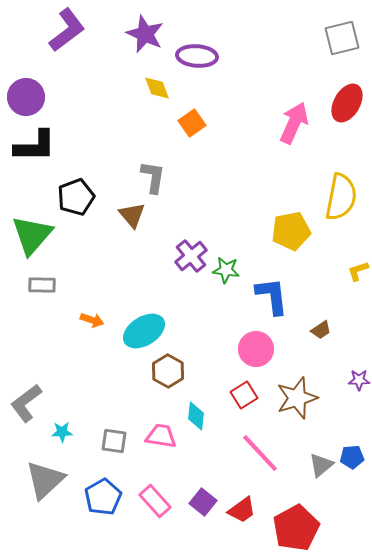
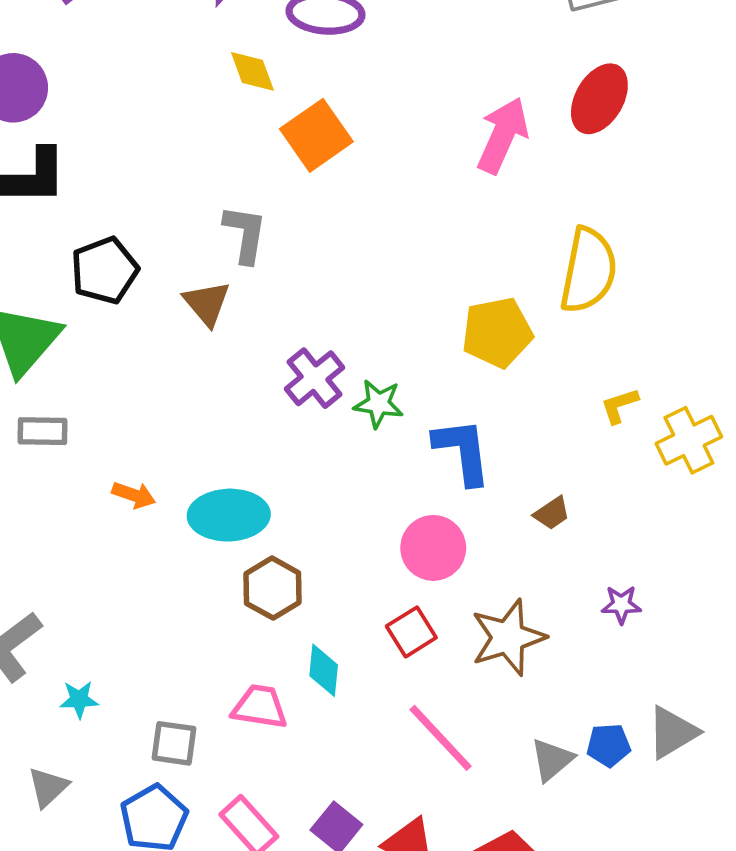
orange square: (192, 123) -> (316, 135), size x1.4
cyan ellipse: (144, 331) -> (229, 515), turned 30
gray square: (114, 441) -> (174, 743), moved
gray triangle: (45, 480) -> (48, 787), size x0.6

